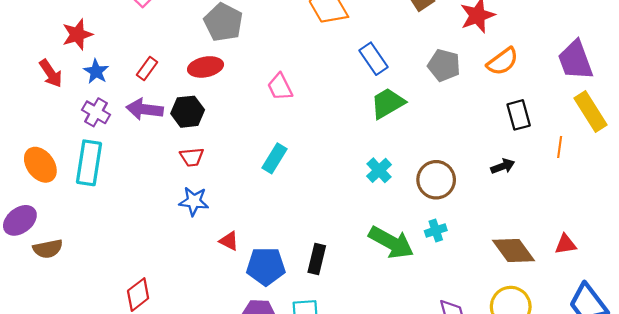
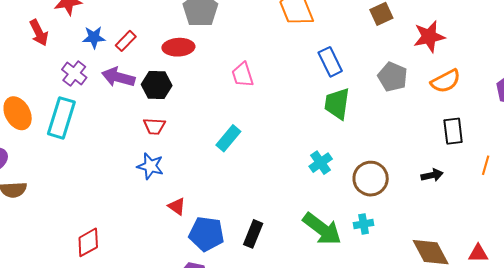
blue star: (96, 71) -> (94, 37), moved, turned 30
green trapezoid: (388, 103) -> (337, 104), turned -60

